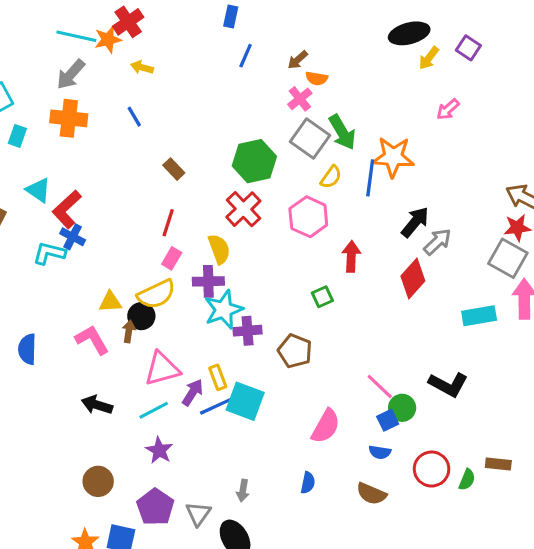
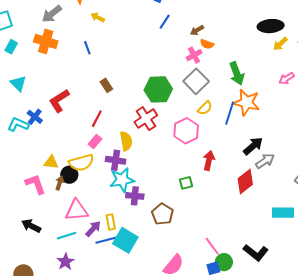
green arrow: (342, 132) -> (237, 74), moved
red L-shape: (67, 209) -> (59, 101), moved

